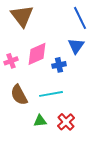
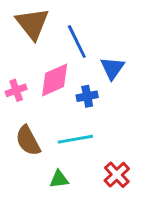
blue line: (80, 18) -> (77, 41), moved
red cross: (66, 122) -> (117, 175), moved

